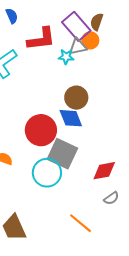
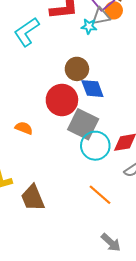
brown circle: (76, 98) -> (77, 69), moved
cyan circle: (47, 173) -> (95, 146), moved

